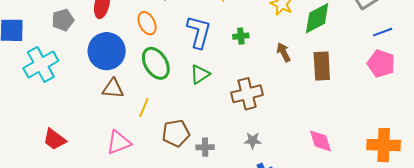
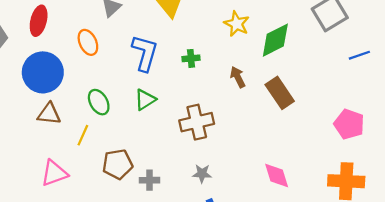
blue line: (383, 32) -> (359, 55), moved
green ellipse: (156, 63) -> (99, 102), moved, size x0.7
pink pentagon: (381, 64) -> (349, 124), moved
brown rectangle: (322, 66) -> (280, 93), turned -32

